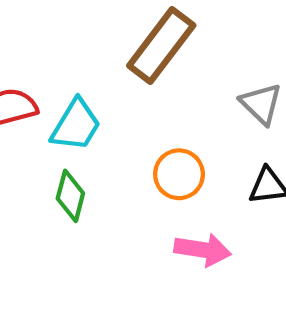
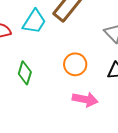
cyan trapezoid: (76, 125) -> (34, 22), moved

